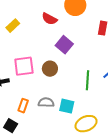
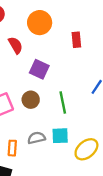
red semicircle: (50, 19) -> (15, 45), turned -133
green line: (88, 80) -> (63, 102), moved

